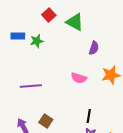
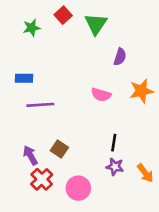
green triangle: (75, 22) -> (96, 24), turned 36
blue rectangle: (18, 36) -> (24, 78), moved
green star: (37, 41) -> (32, 28), moved

